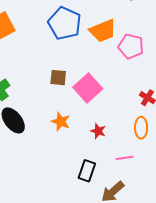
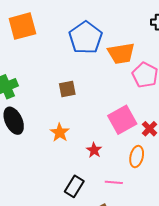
brown square: (58, 78) -> (67, 89), turned -30
pink square: (88, 88) -> (122, 120), moved

